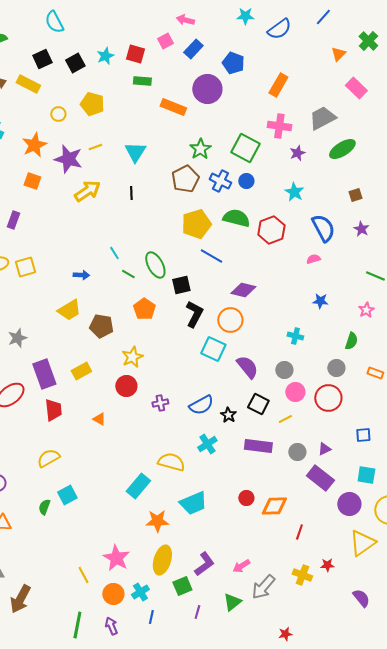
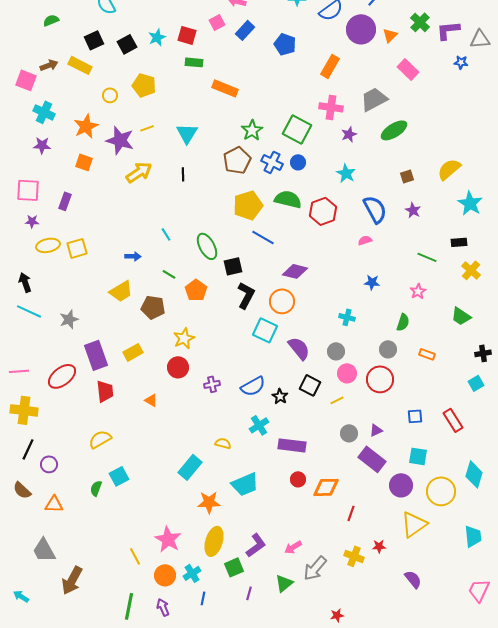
purple circle: (207, 89) -> (361, 29), moved
green line: (128, 274) -> (169, 274), moved
purple rectangle: (258, 446) -> (292, 445), moved
yellow semicircle: (171, 462) -> (223, 443), size x0.6

